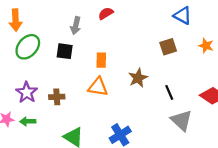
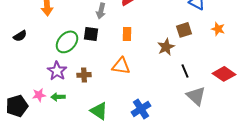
green ellipse: (28, 47) -> (67, 42), moved
orange rectangle: (101, 60) -> (127, 34), moved
brown star: (138, 78) -> (166, 47), moved

